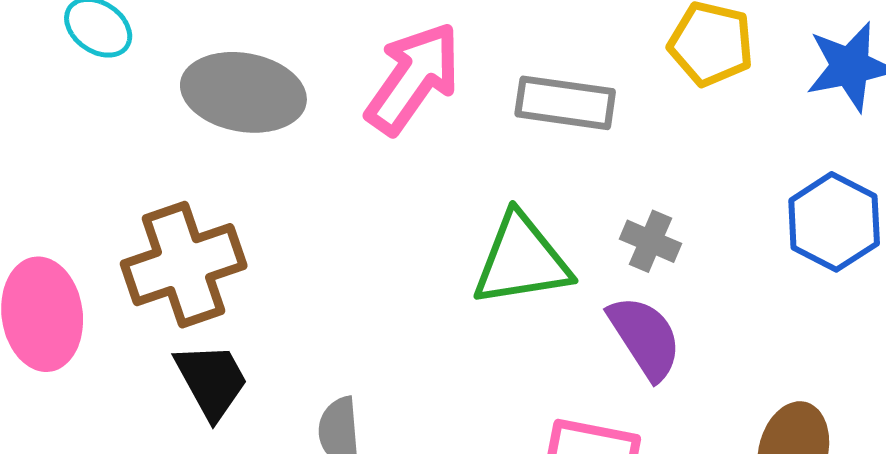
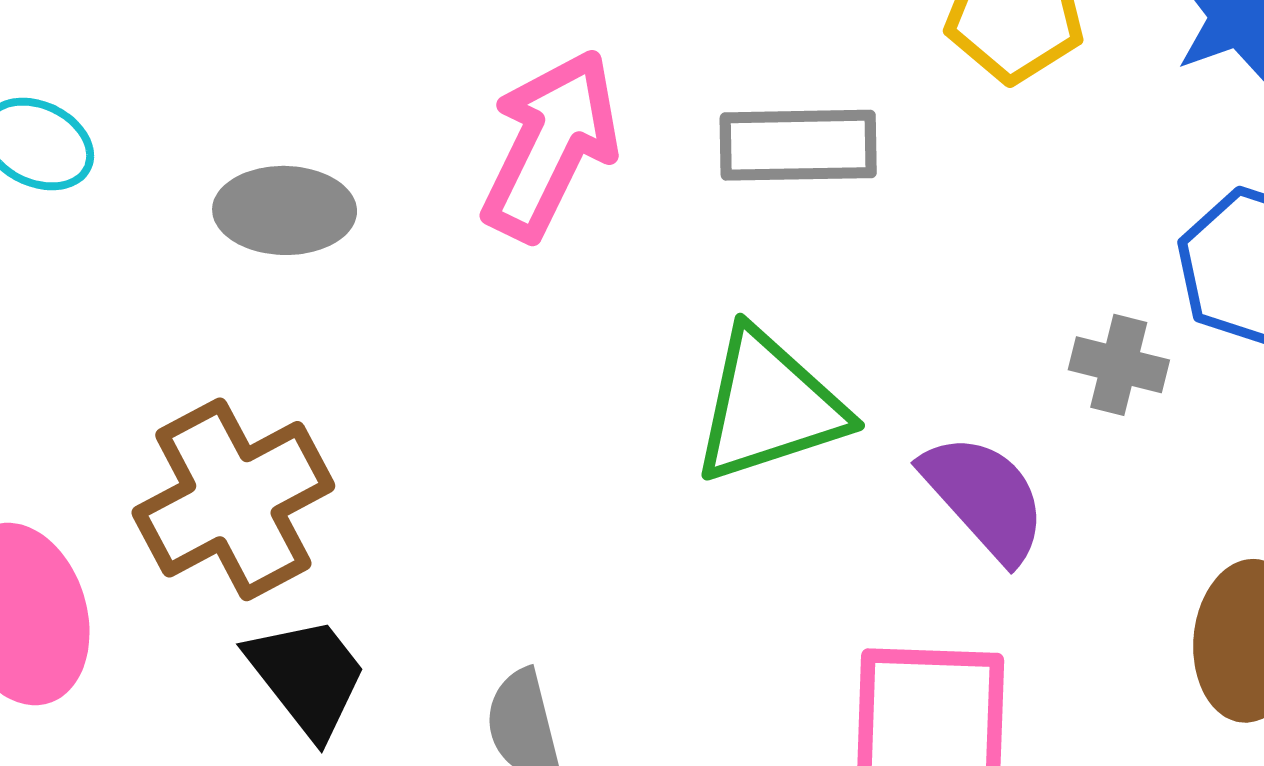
gray ellipse: (243, 92) -> (285, 210), size x0.7
gray cross: (650, 241) -> (1119, 365), moved

